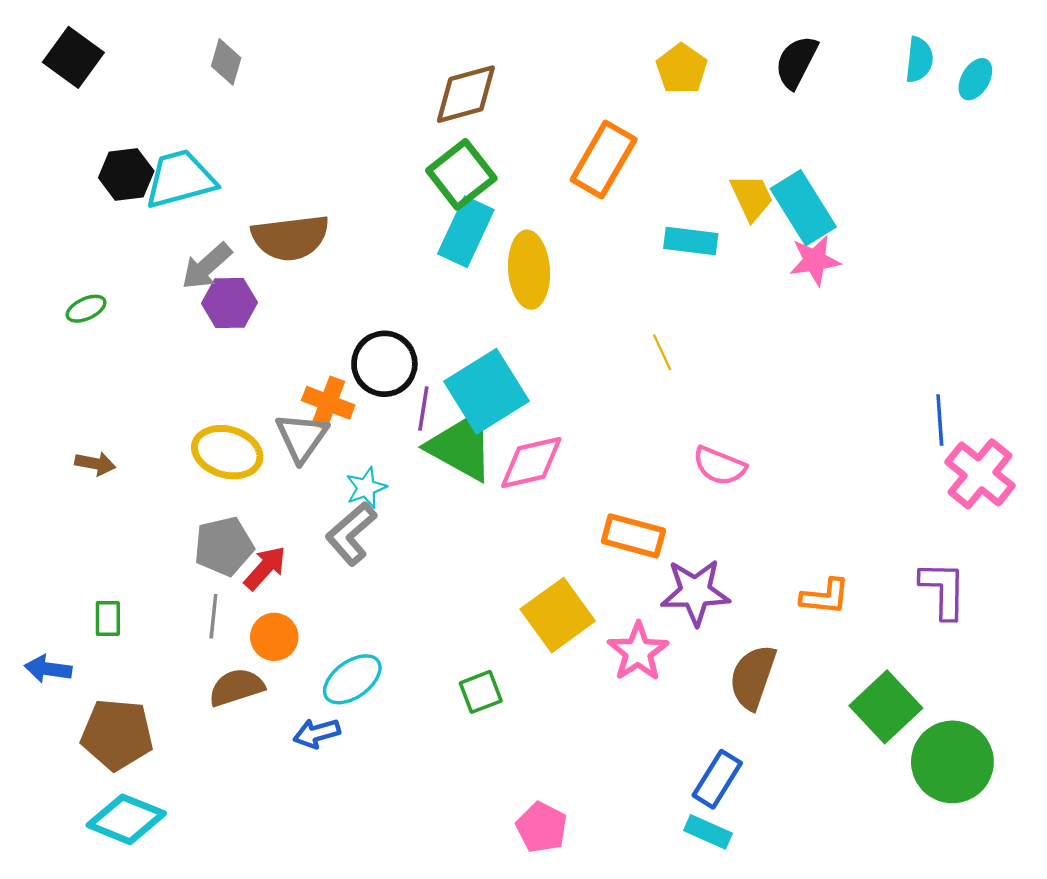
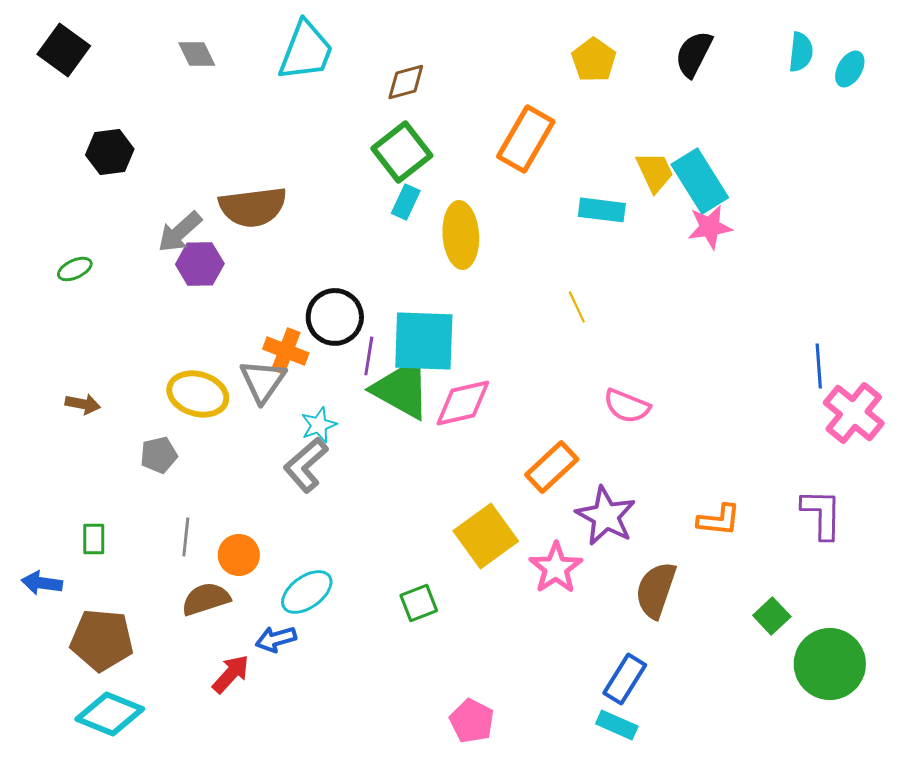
gray diamond: (226, 62) -> (197, 54), turned -42
brown diamond: (466, 94) -> (406, 82), size x0.7
cyan trapezoid: (180, 179) -> (306, 51), moved, turned 126
cyan rectangle: (466, 232) -> (406, 202), size x0.6
cyan square: (487, 391) -> (424, 341), turned 34
orange rectangle: (633, 536) -> (552, 467), turned -58
gray pentagon: (224, 546) -> (159, 455), moved, size x0.7
red arrow: (265, 568) -> (231, 674), moved
purple star: (695, 592) -> (606, 516), turned 30
green square: (886, 707) -> (772, 616), size x0.6

